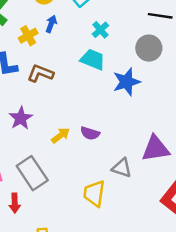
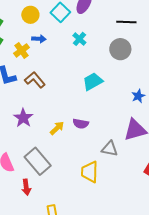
blue arrow: (51, 24) -> (39, 39), turned 80
cyan trapezoid: (93, 60) -> (93, 81), moved, turned -45
brown L-shape: (40, 73) -> (35, 80), turned 35
blue star: (127, 82) -> (138, 96), moved, size x0.6

